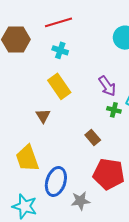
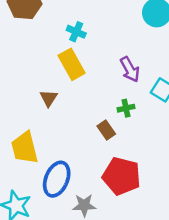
cyan cross: (60, 50) -> (76, 32), moved
green cross: (114, 110) -> (126, 108), moved, turned -32

